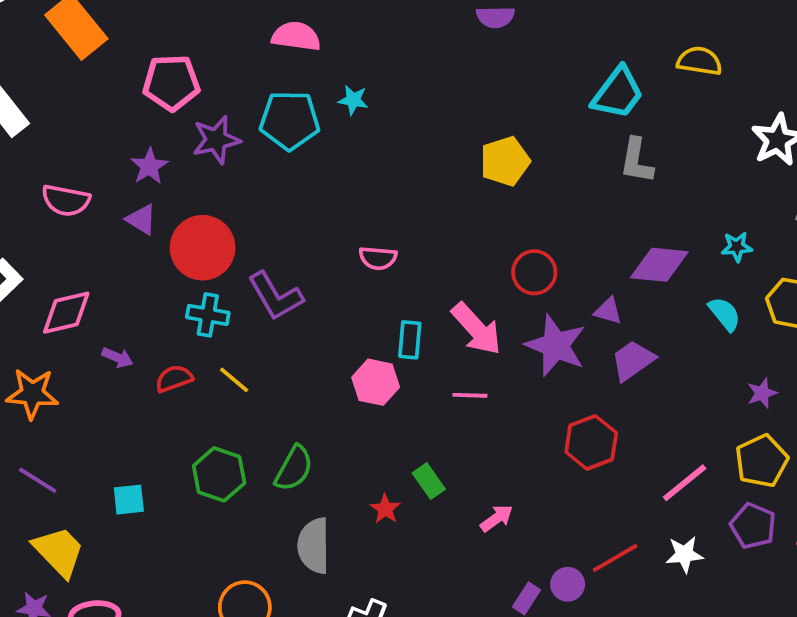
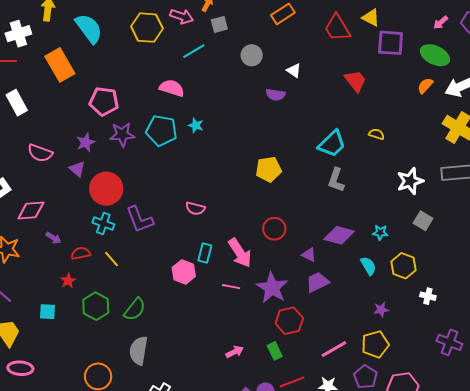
yellow semicircle: (699, 61) -> (377, 134), size x0.7
purple star: (556, 346) -> (272, 288), moved
green rectangle: (429, 481) -> (275, 351), moved
red star: (385, 509) -> (68, 281), moved

